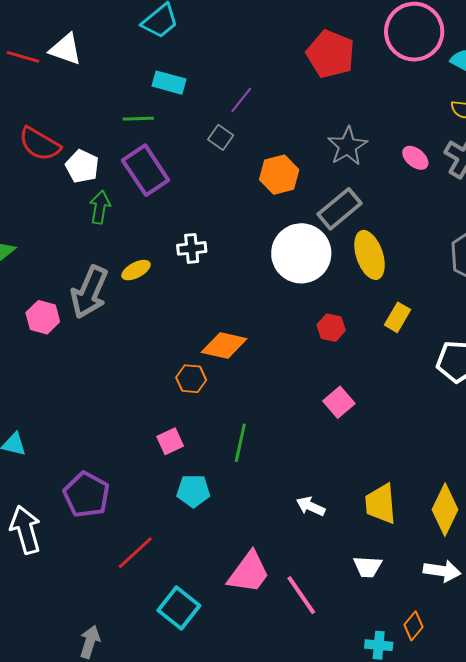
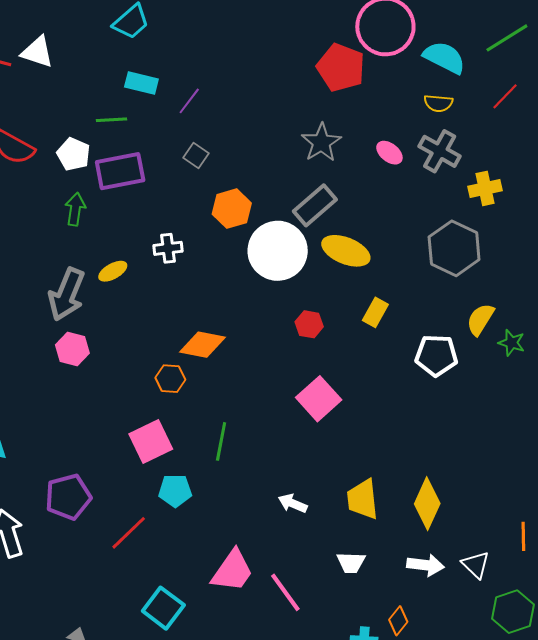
red pentagon: (330, 54) -> (341, 68), moved
purple line: (241, 100) -> (189, 101), moved
gray square: (221, 137) -> (196, 156), moved
white pentagon: (82, 166) -> (73, 154), moved
purple rectangle: (146, 170) -> (120, 171), turned -66
orange hexagon: (279, 175) -> (232, 209), moved
yellow ellipse: (370, 255) -> (346, 251), turned -48
pink hexagon: (43, 317) -> (72, 349), moved
pink square: (339, 402) -> (319, 399), size x1.4
pink square: (170, 441) -> (151, 442), size x1.6
purple pentagon: (86, 495) -> (68, 497), turned 30
red line: (135, 553) -> (129, 533), moved

